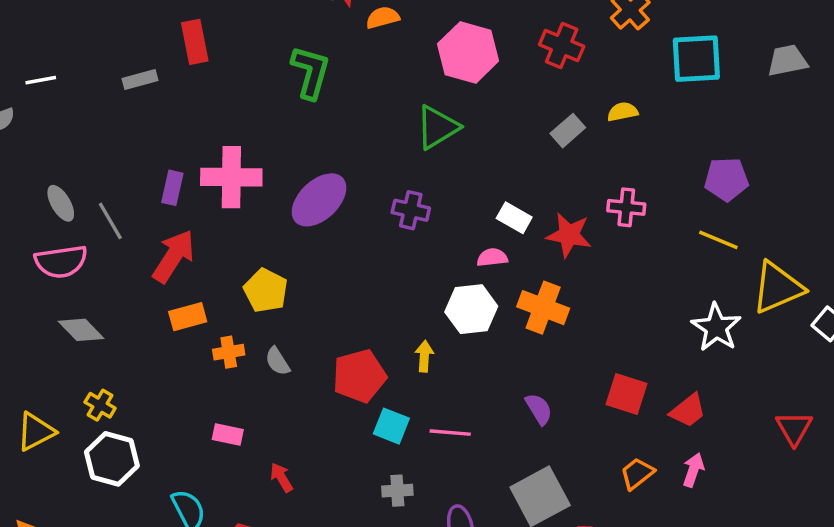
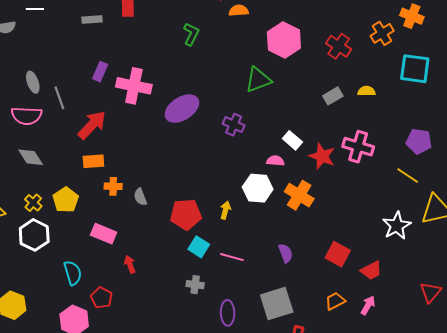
green L-shape: (311, 72) -> (191, 34), size x0.7
purple rectangle: (172, 188) -> (100, 72), moved
pink cross: (626, 207) -> (358, 147), size x1.4
yellow pentagon: (266, 290) -> (66, 200), moved
pink rectangle: (228, 434) -> (104, 234), size x1.4

